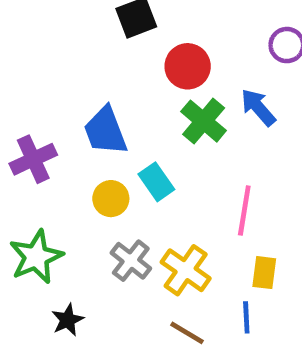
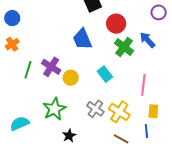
blue trapezoid: (105, 131) -> (82, 39), moved
purple cross: (33, 159) -> (51, 67), turned -30
yellow circle: (111, 199) -> (71, 78), moved

